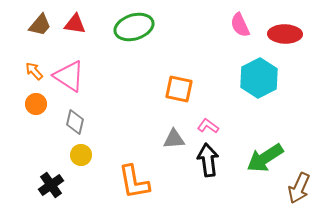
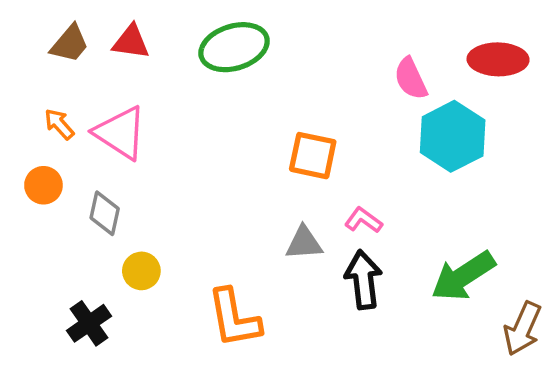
pink semicircle: (240, 25) -> (411, 79), moved
orange circle: (36, 104) -> (43, 185), moved
gray diamond: (75, 122) -> (105, 213), moved

